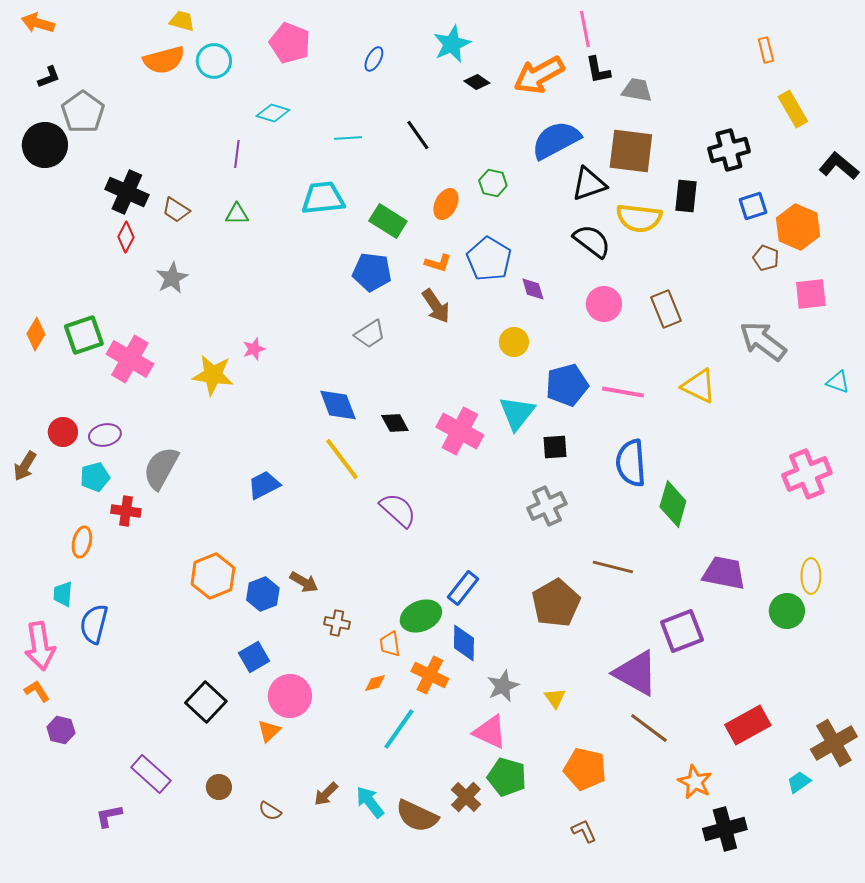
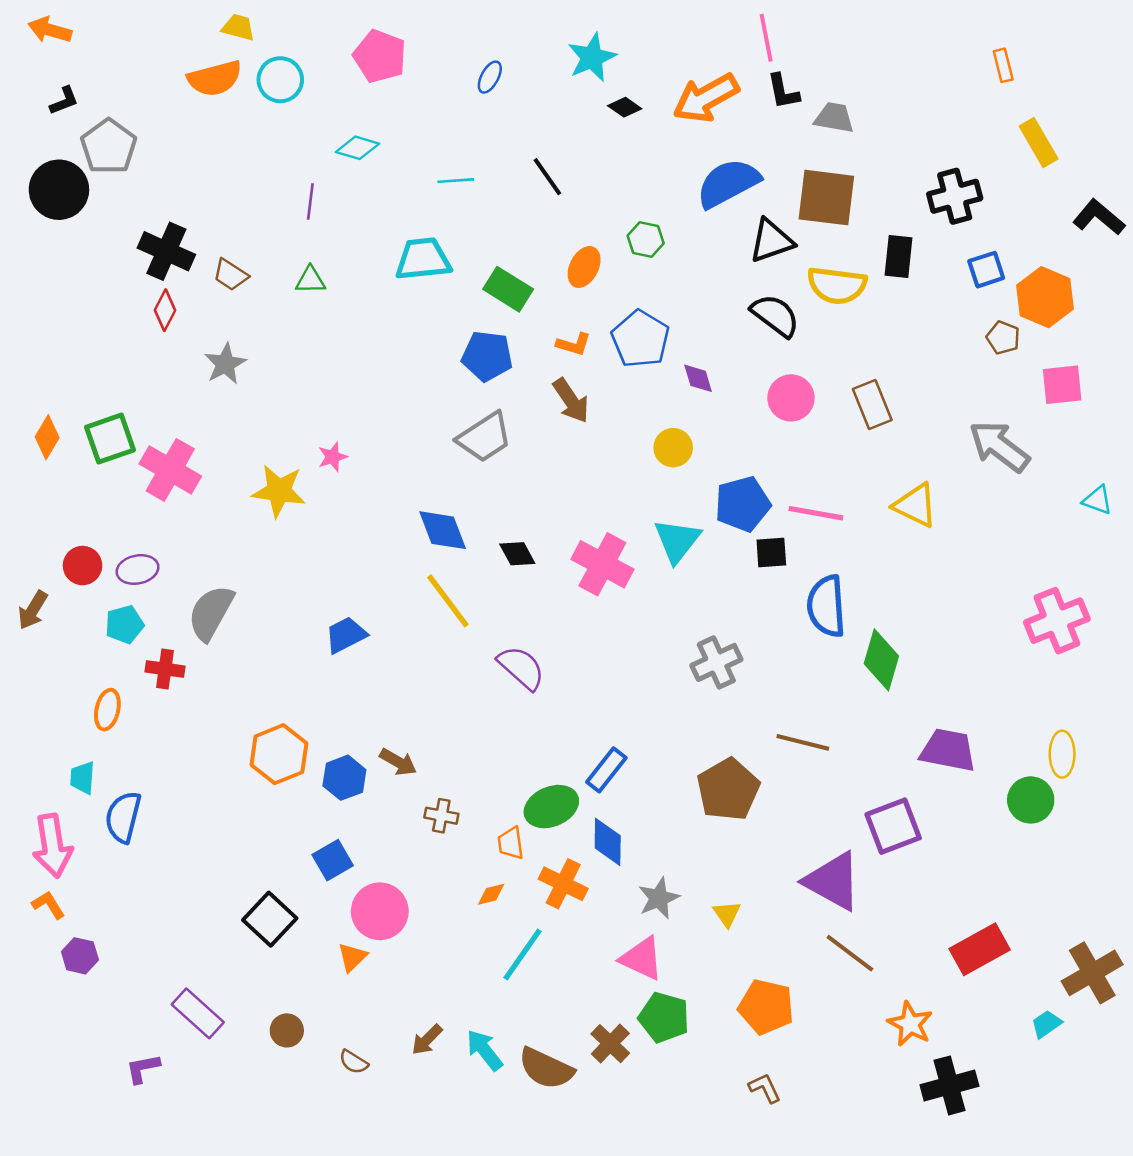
gray trapezoid: (370, 334) -> (485, 437), size x1.4
black square: (555, 447) -> (771, 552), moved

